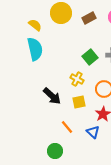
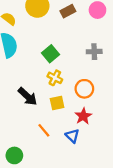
green square: (90, 57) -> (50, 54), moved
green circle: (55, 151) -> (14, 155), moved

